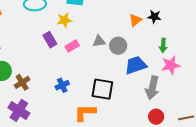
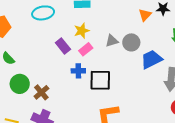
yellow star: (64, 20) -> (82, 31), moved
blue cross: (62, 85) -> (78, 71), moved, turned 32
black square: (102, 89) -> (100, 80), moved

